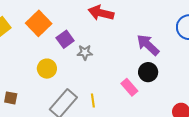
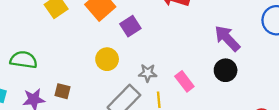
gray star: (85, 52) -> (148, 73), moved
pink rectangle: (129, 87) -> (184, 81), moved

